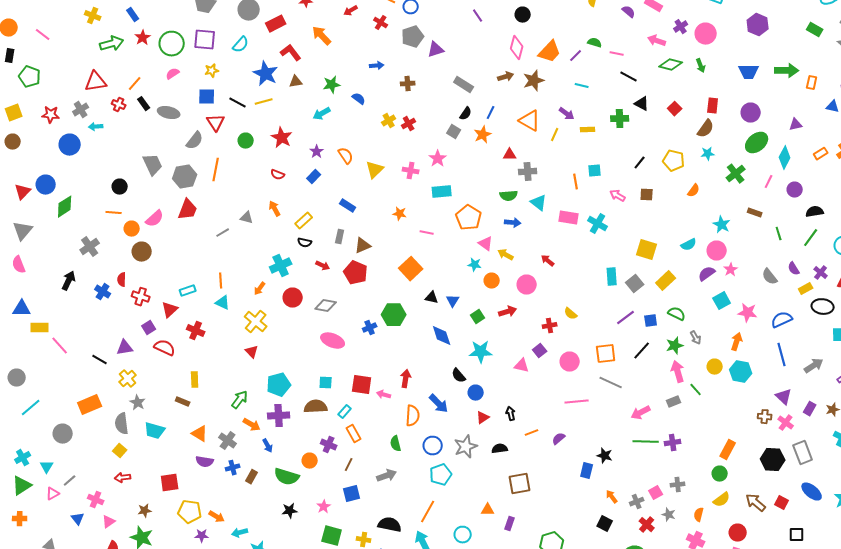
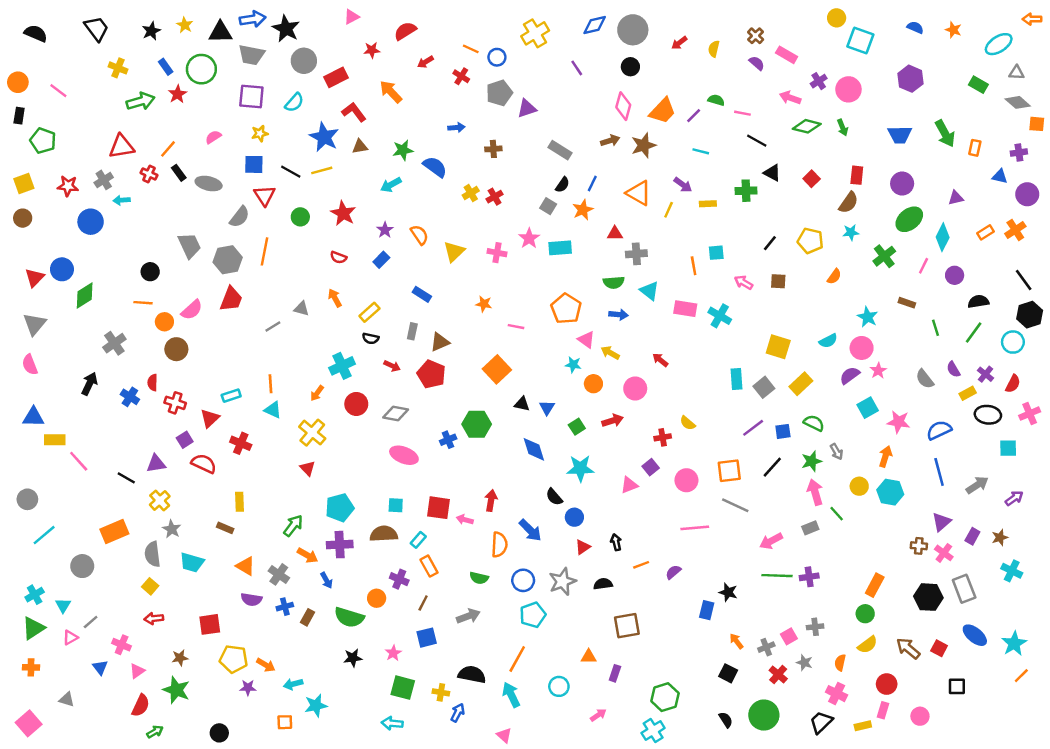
green circle: (172, 44) -> (201, 69), moved
green arrow: (787, 71) -> (945, 133), turned 60
blue semicircle: (359, 99) -> (435, 167), size x1.5
cyan rectangle: (442, 192) -> (560, 248), moved
pink triangle: (522, 366) -> (629, 485), turned -35
purple triangle: (784, 397) -> (941, 522), turned 36
green semicircle: (396, 444) -> (479, 578), turned -63

